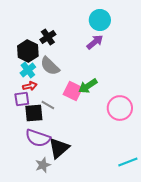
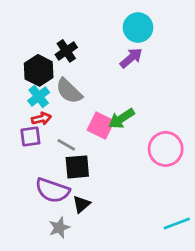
black square: (34, 113) -> (77, 167), moved
black triangle: (59, 148) -> (81, 204), size x0.6

